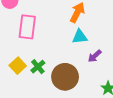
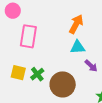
purple arrow: (95, 56) -> (91, 66), turned -96
yellow square: (18, 66) -> (18, 73), turned -35

